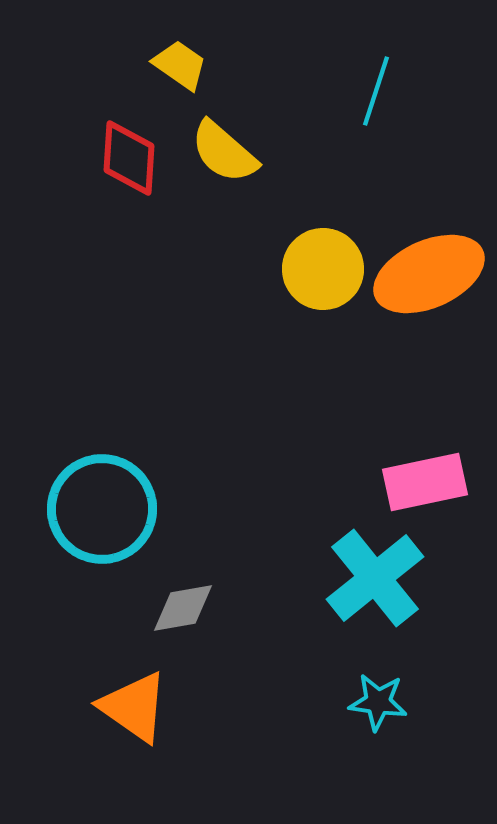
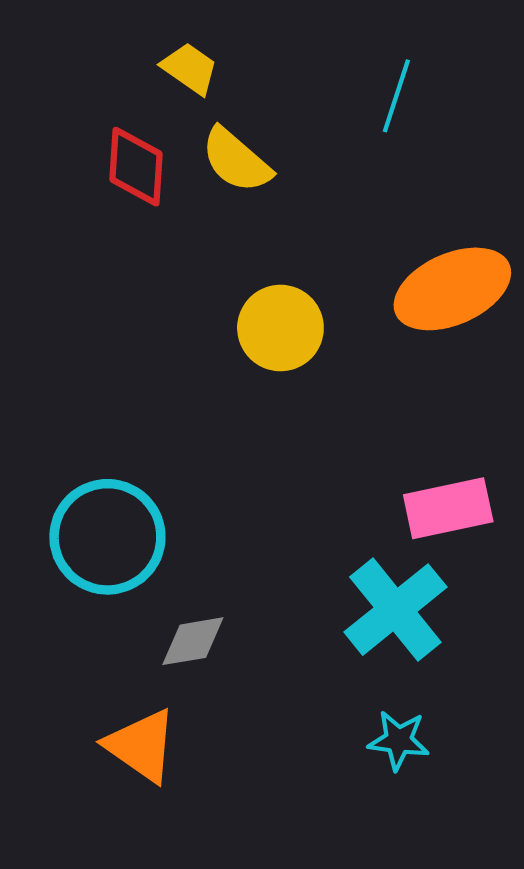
yellow circle: (323, 269) -> (280, 328), moved

